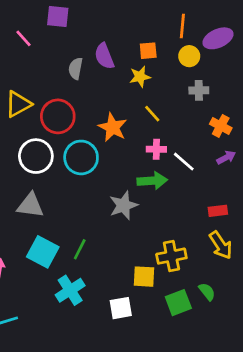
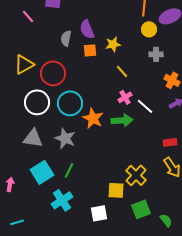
orange square: (148, 51) -> (90, 50), moved
orange star: (113, 127) -> (93, 118), moved
pink cross: (156, 149) -> (125, 97), turned -32
gray star: (124, 205) -> (65, 138), moved, turned -30
cyan square: (43, 252) -> (42, 172), turned 30
yellow cross: (171, 256) -> (136, 175), turned -35
green semicircle: (207, 292) -> (166, 220), moved

